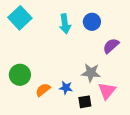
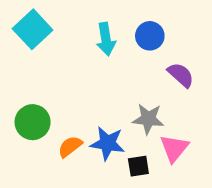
purple semicircle: (111, 46) -> (181, 75), turned 84
blue star: (66, 88) -> (107, 143), size x1.5

